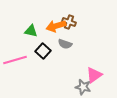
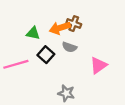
pink triangle: (94, 75) -> (98, 65), moved
gray star: (83, 87) -> (66, 93), moved

